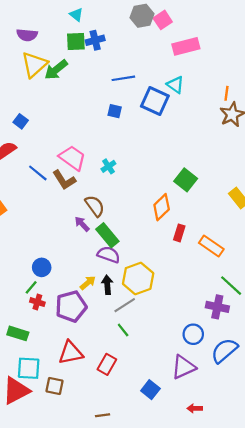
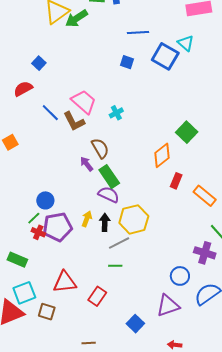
yellow arrow: (88, 283) -> (87, 219), turned -35
purple pentagon: (71, 306) -> (58, 227), moved
green line: (123, 330) -> (115, 266), turned -56
cyan square: (29, 368) -> (24, 293), turned -30

